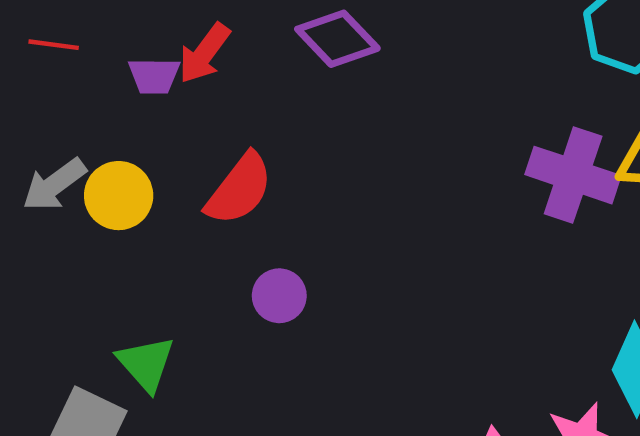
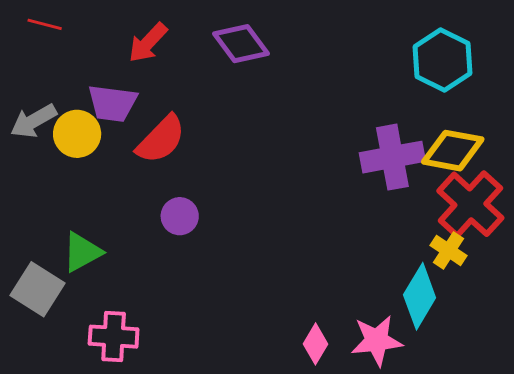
purple trapezoid: (154, 76) -> (112, 103), moved, size x1.4
purple cross: (573, 175) -> (392, 157), turned -36
green triangle: (146, 364) -> (82, 252), turned 36

